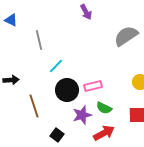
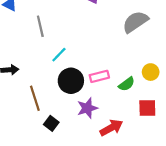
green semicircle: (104, 108) -> (127, 84), moved, turned -63
black square: (57, 135) -> (51, 123), moved

